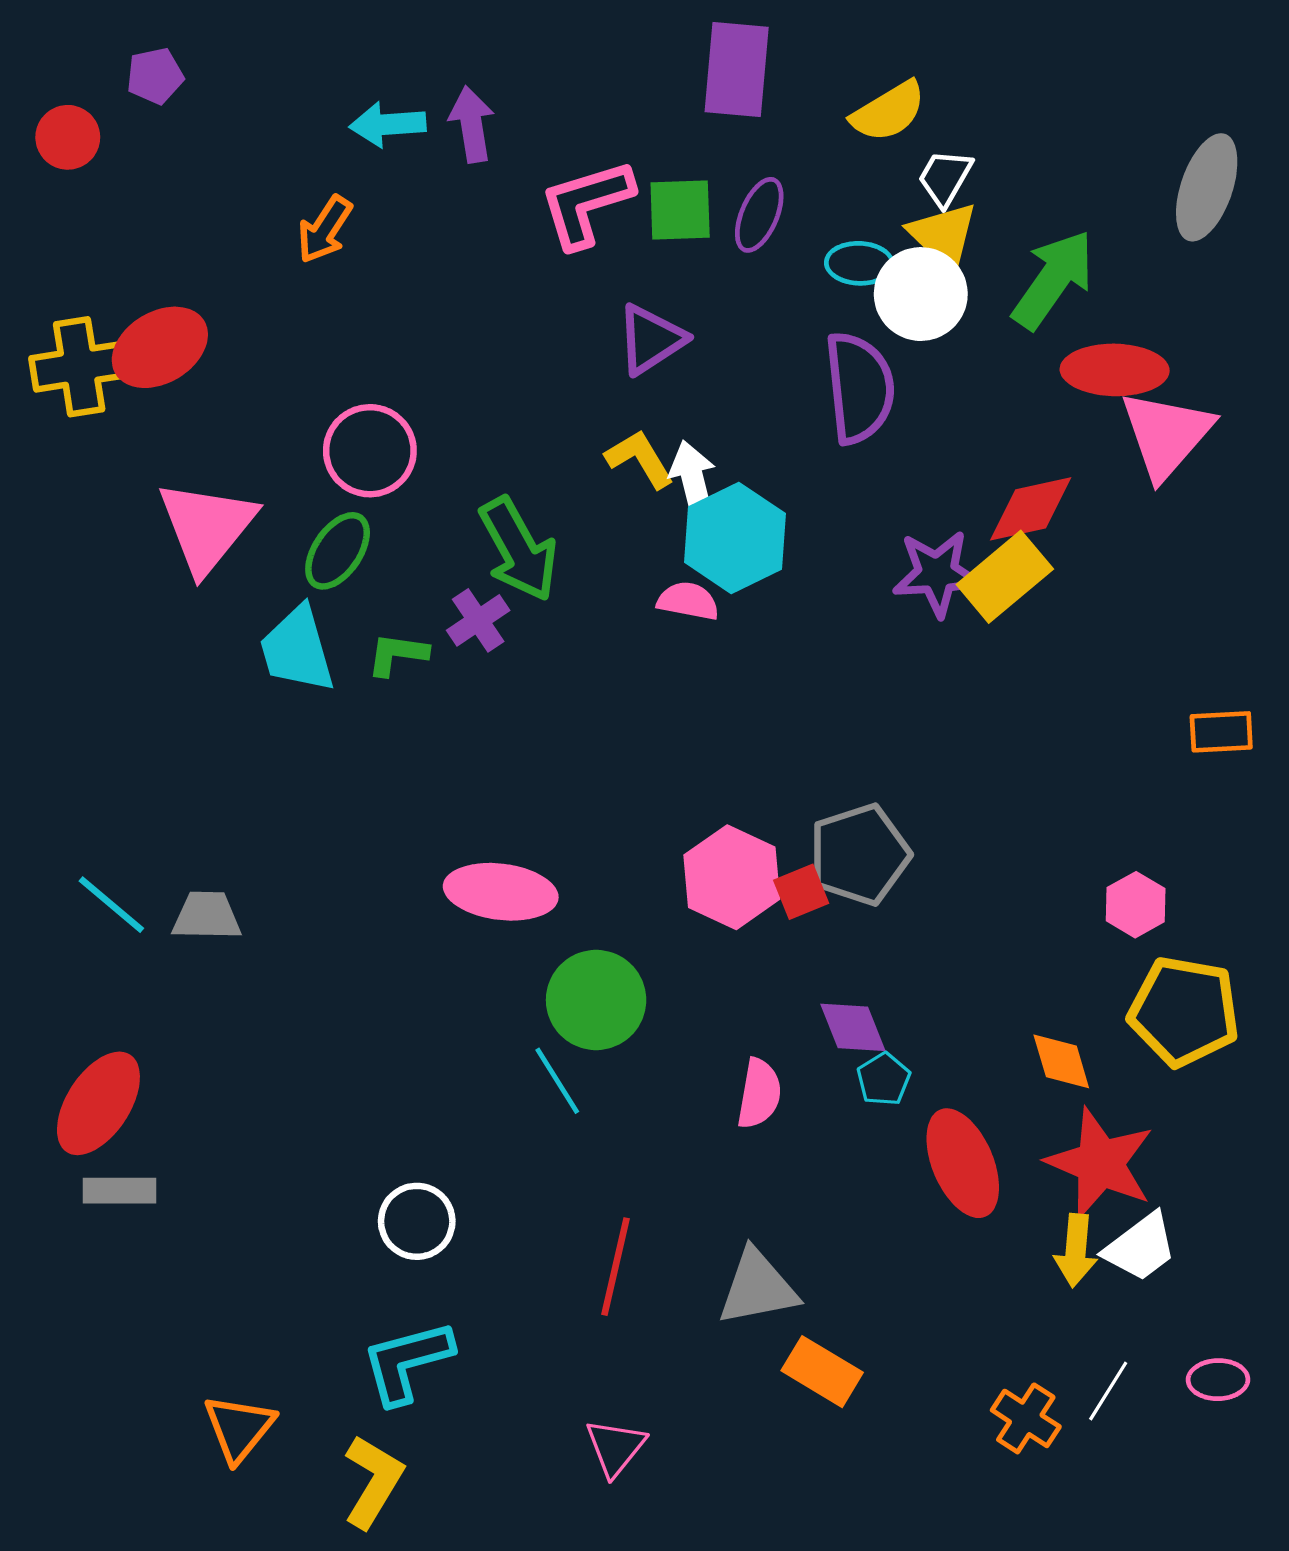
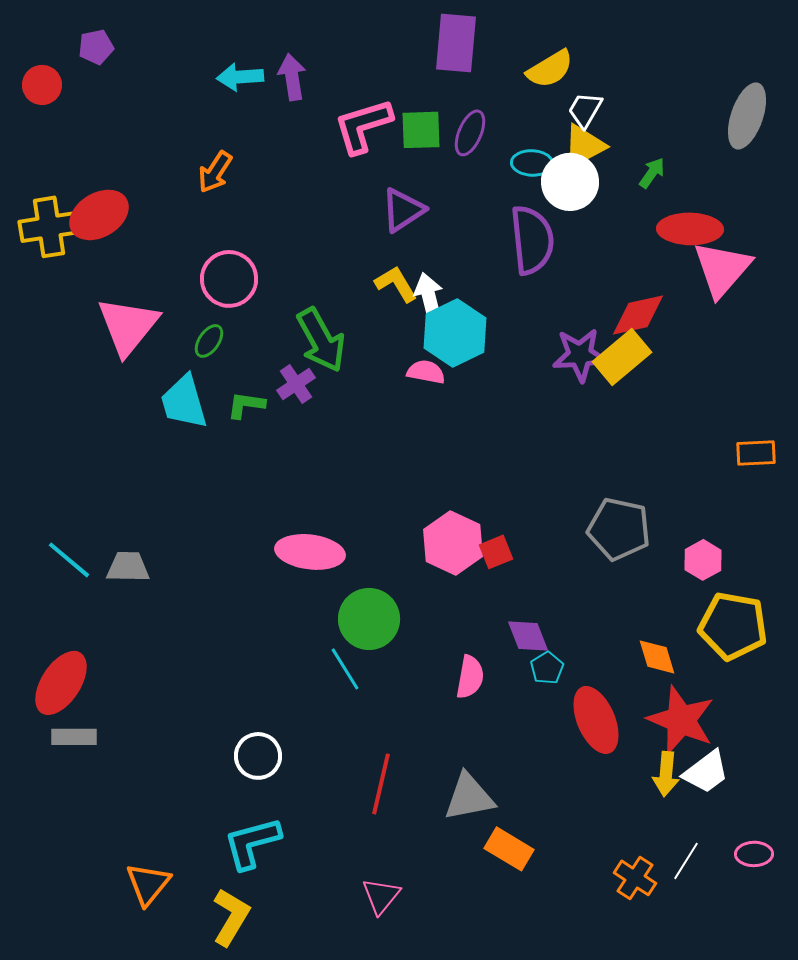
orange arrow: (325, 229) -> (215, 172), moved
yellow triangle: (943, 236) -> (584, 146), turned 48
green arrow: (1053, 279) -> (652, 173), size x0.5
green ellipse: (338, 551) -> (209, 341), size x0.7
gray pentagon: (859, 855) -> (619, 529), moved, turned 30

